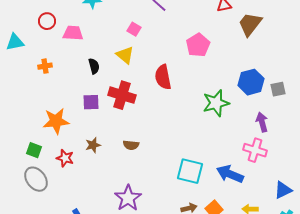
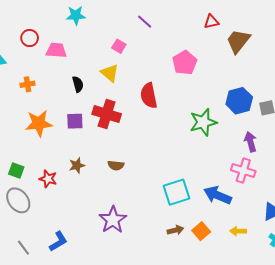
orange star: (56, 121) -> (39, 123), moved
cyan square: (190, 171) -> (176, 192), turned -32

